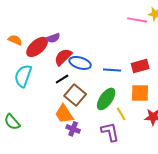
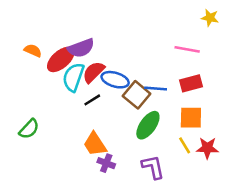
pink line: (137, 20) -> (187, 49), moved
purple semicircle: (53, 38) -> (81, 48), size x1.5
cyan semicircle: (23, 76) -> (73, 77), moved
brown square: (75, 95) -> (137, 95), moved
yellow line: (121, 114) -> (185, 145), moved
green semicircle: (12, 122) -> (29, 129), moved, turned -96

